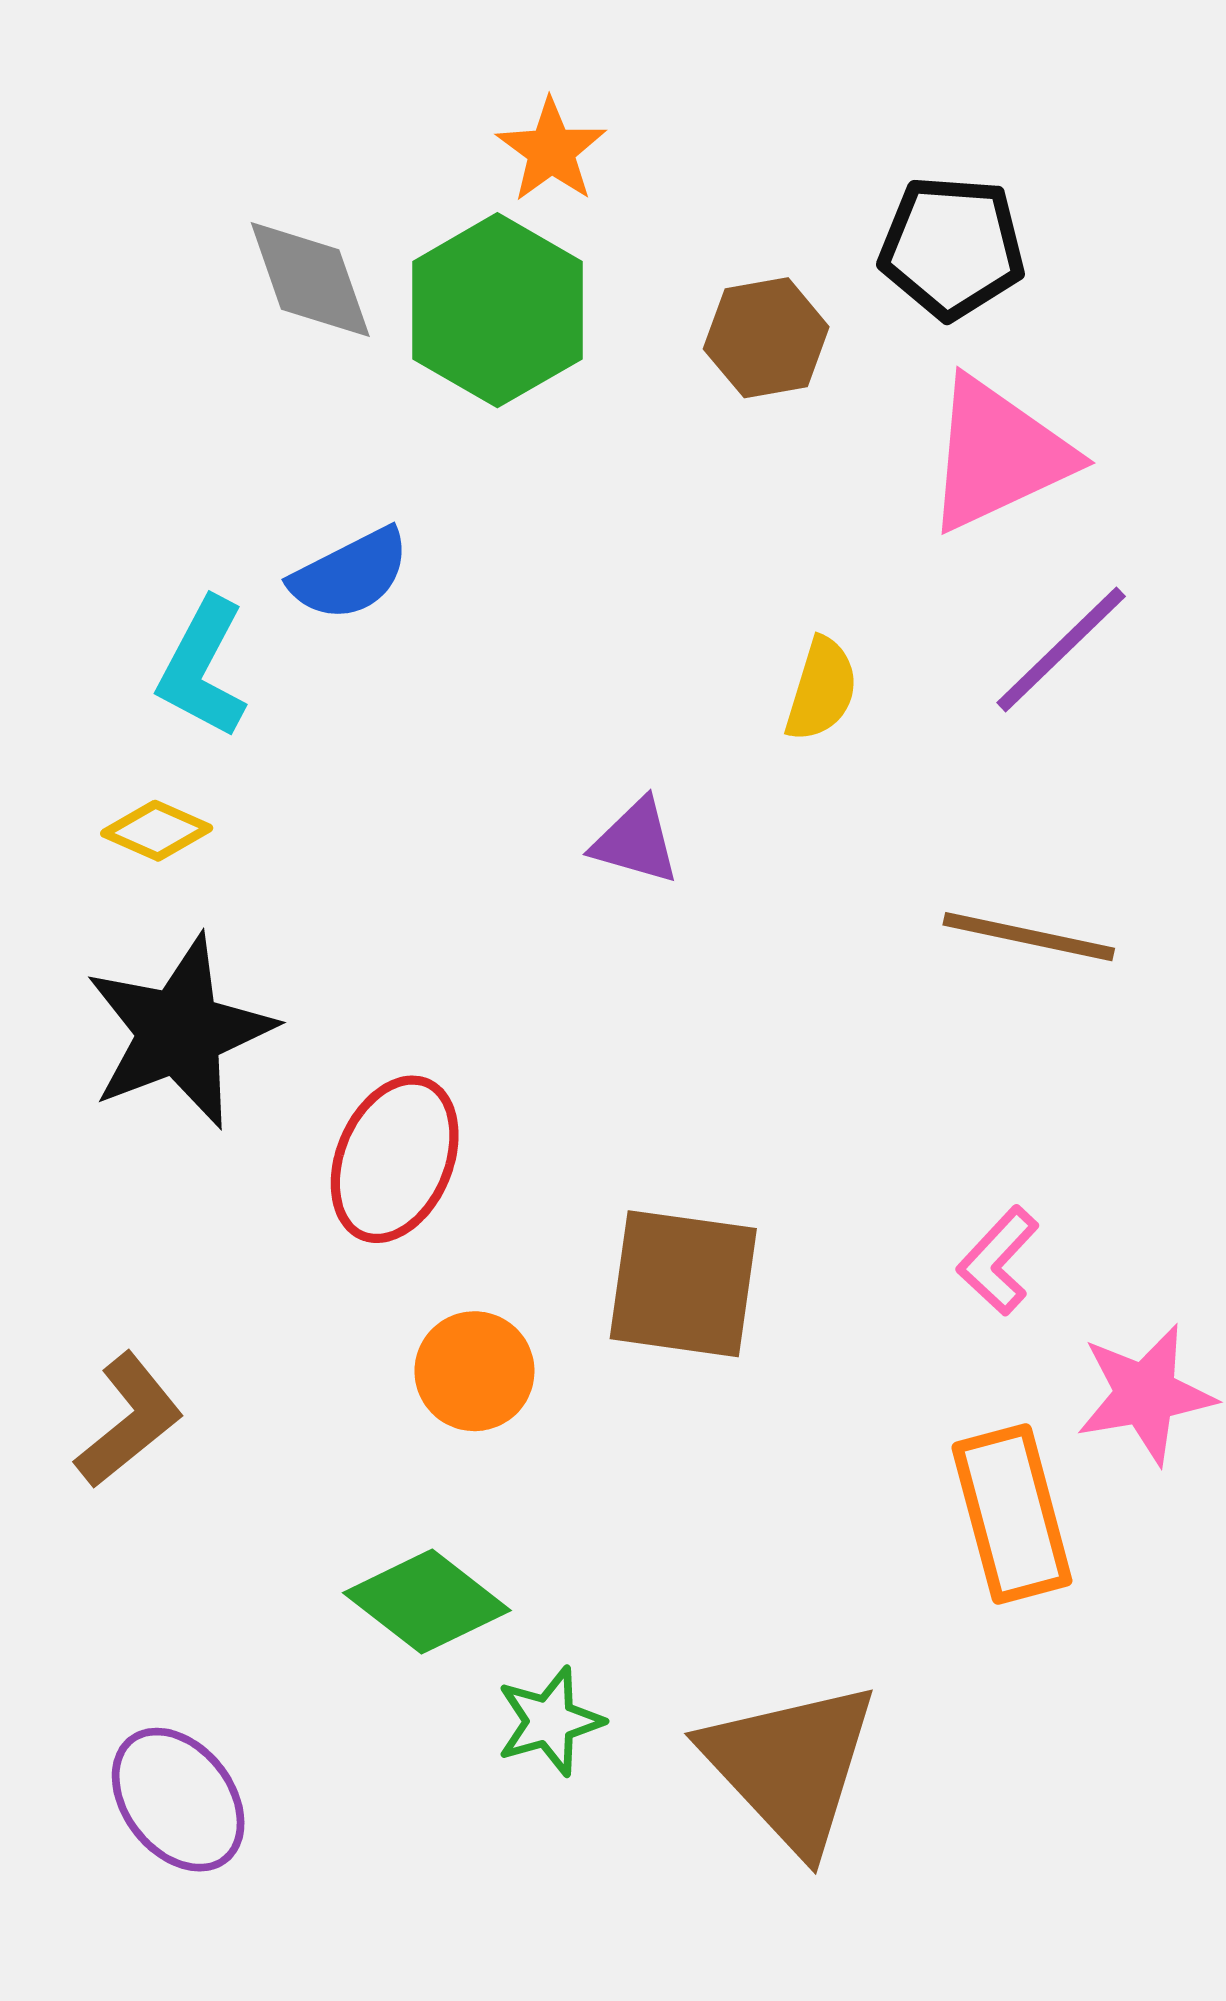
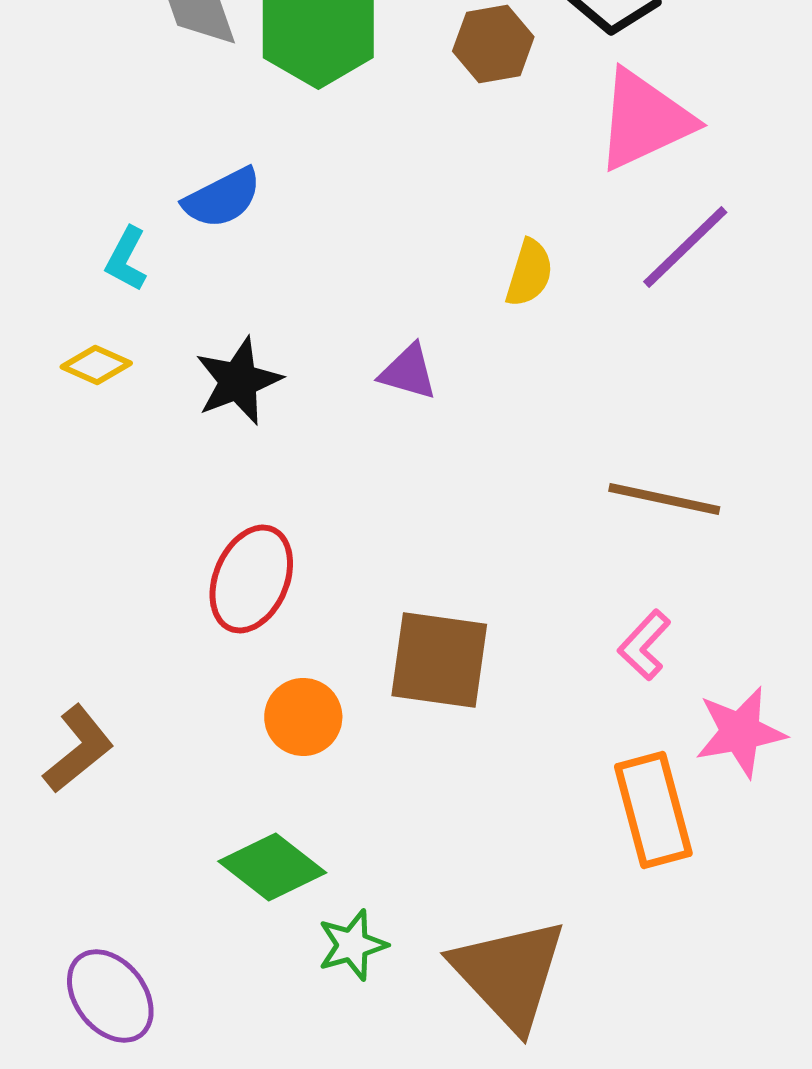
cyan L-shape: (203, 668) -> (126, 259), size x0.7
brown line: (1029, 937) -> (664, 499), moved
black star: (180, 1032) -> (238, 381), moved, size x0.7

